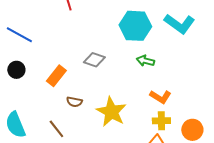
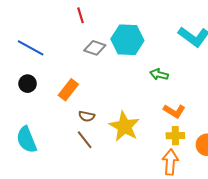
cyan hexagon: (135, 26) -> (127, 40), moved
gray diamond: (94, 60) -> (95, 48), moved
brown line: (56, 129) -> (85, 140), moved

